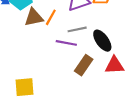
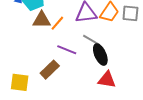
gray line: (77, 29) -> (91, 40), moved, turned 30
brown rectangle: (84, 65) -> (50, 70), moved

